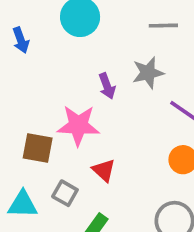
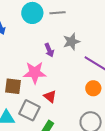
gray line: (163, 26) -> (58, 13), moved
gray square: (65, 193) -> (29, 110), size x1.5

